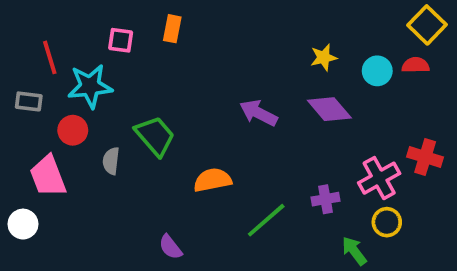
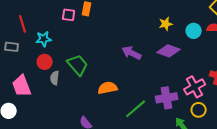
pink square: (121, 40) -> (69, 15), moved
cyan star: (90, 86) -> (44, 39), size x0.7
purple diamond: (329, 109) -> (169, 51), turned -30
red circle: (73, 130) -> (45, 62), moved
purple cross: (326, 199) -> (167, 98), size x1.5

